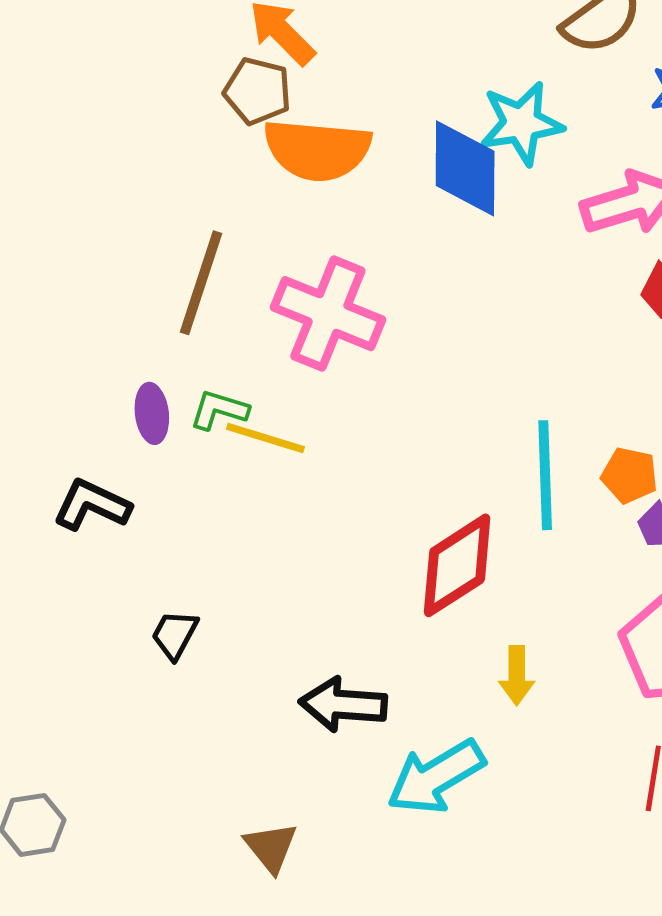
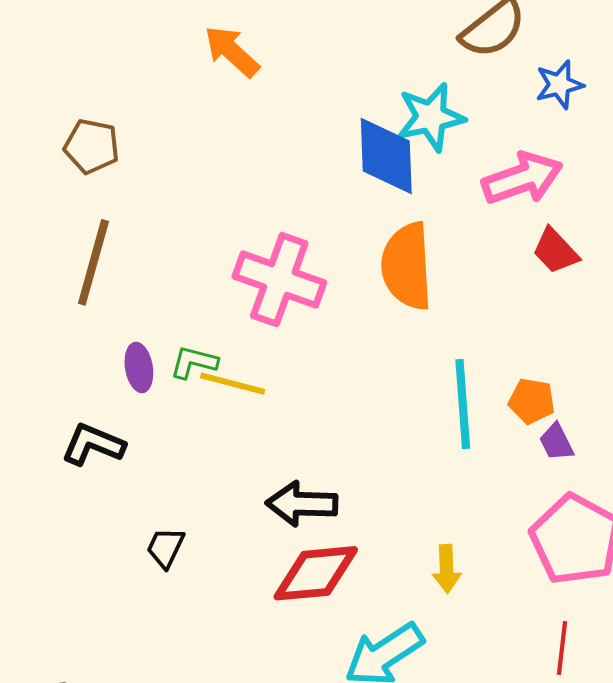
brown pentagon: (257, 91) -> (92, 146), moved
orange semicircle: (317, 150) -> (407, 266), moved, turned 84
brown line: (201, 283) -> (93, 262), moved
red diamond: (457, 565) -> (316, 573), moved, turned 30
black arrow: (343, 704) -> (302, 504), moved

